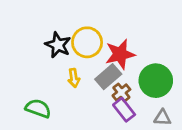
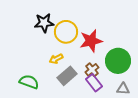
black star: (58, 45) -> (44, 23), moved, turned -30
gray rectangle: (108, 77) -> (67, 76), moved
yellow arrow: (74, 78) -> (56, 59), turned 72

